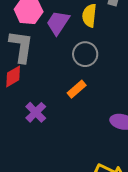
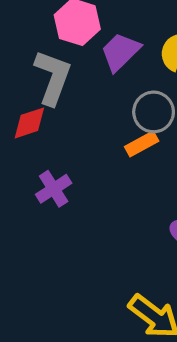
orange rectangle: (77, 89) -> (142, 144), moved

